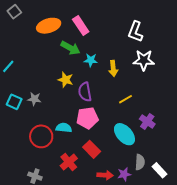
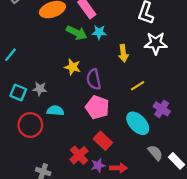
cyan star: (91, 60) -> (99, 32), moved
pink pentagon: (87, 118) -> (97, 107), turned 30
cyan semicircle: (64, 128) -> (55, 111), moved
red circle: (41, 136) -> (30, 125), moved
gray semicircle: (140, 162) -> (155, 153), turned -42
purple star: (124, 174) -> (98, 165), moved

